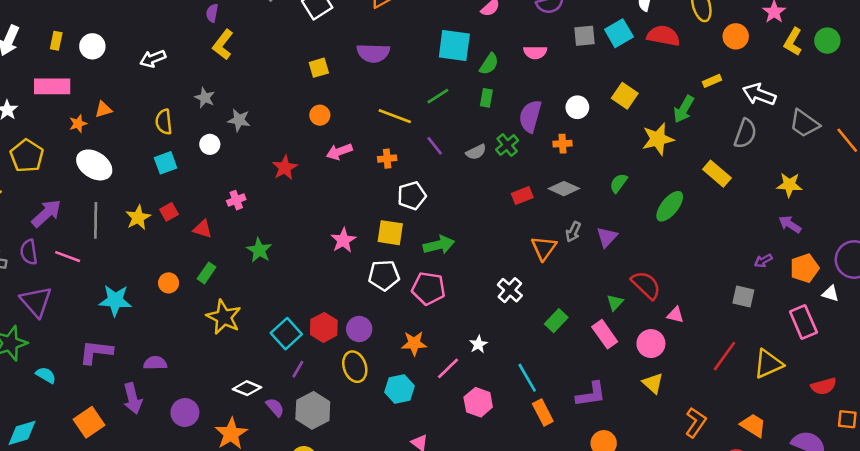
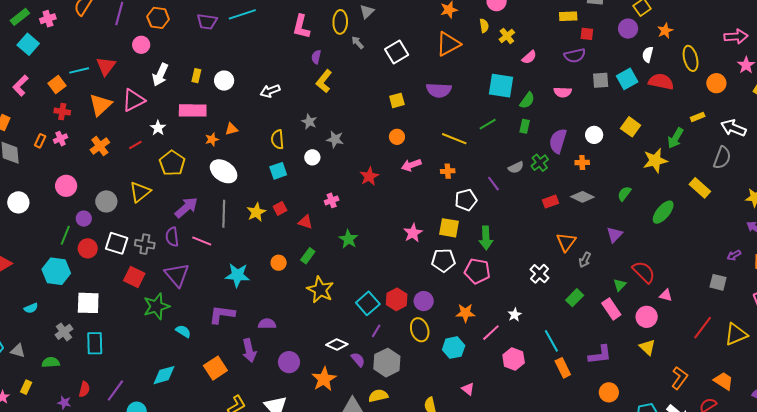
purple line: (435, 146) -> (493, 184), moved
gray arrow: (573, 232) -> (585, 260), moved
green arrow: (439, 245) -> (486, 238), turned 100

